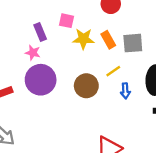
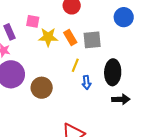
yellow line: (113, 71) -> (75, 65), turned -32
brown circle: (86, 86) -> (42, 88), moved

